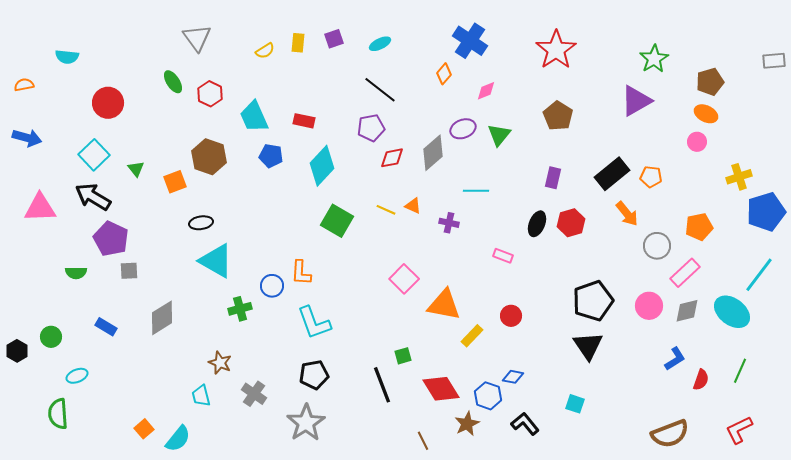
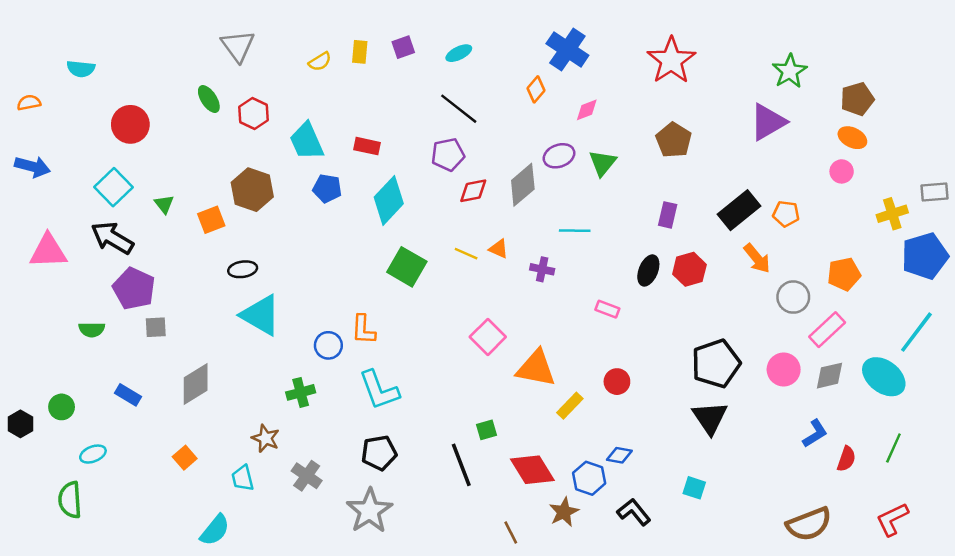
gray rectangle: (774, 61) -> (935, 192), moved
green cross: (240, 309) -> (301, 392), moved
orange square: (144, 429) -> (185, 458), moved

